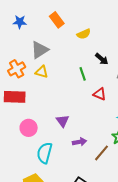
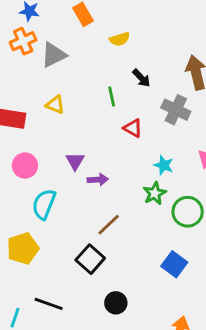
orange cross: (17, 69) -> (23, 41), moved
yellow triangle: (42, 72) -> (55, 105), moved
purple arrow: (80, 142) -> (98, 180), moved
brown line: (101, 153) -> (109, 225), moved

